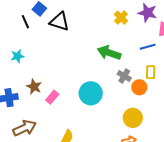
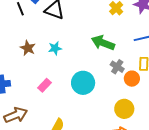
cyan star: (17, 56) -> (55, 48), moved
brown star: (34, 87) -> (28, 48), moved

